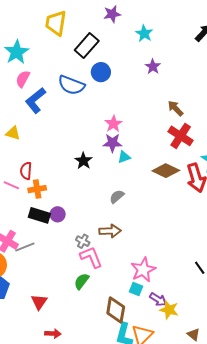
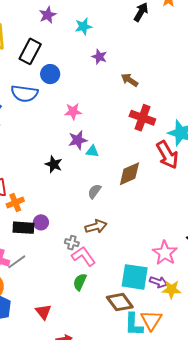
cyan star: (144, 34) -> (83, 26), turned -30
brown arrow: (175, 108) -> (130, 80), moved
pink star: (113, 124) -> (73, 111), moved, turned -30
cyan triangle: (124, 157) -> (92, 151), turned 40
brown diamond: (166, 171) -> (129, 174), moved, turned -36
pink star: (143, 270) -> (165, 253), moved
cyan square: (136, 289) -> (135, 277), size x2.0
brown diamond: (116, 310) -> (120, 302), turned -32

